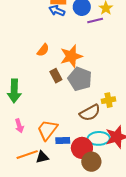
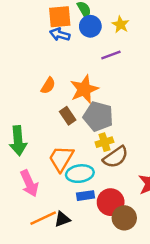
purple line: (95, 20) -> (111, 55), moved
yellow cross: (109, 100) -> (104, 142), moved
pink arrow: (19, 126) -> (29, 183), size x1.5
orange trapezoid: (47, 130) -> (61, 159), moved
cyan ellipse: (99, 138) -> (80, 174), moved

